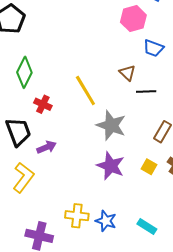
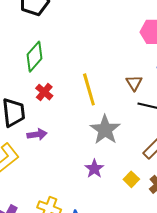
purple star: (111, 166) -> (94, 169), size x0.7

